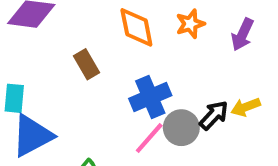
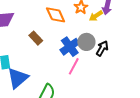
yellow arrow: (246, 107) -> (96, 16), moved
gray circle: (181, 128) -> (86, 42), moved

